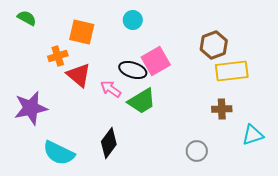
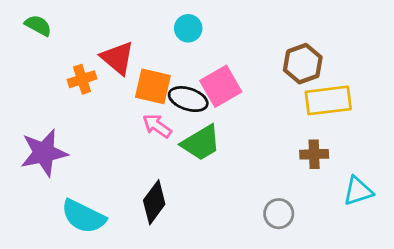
orange square: (82, 32) -> (153, 86), moved
red triangle: (79, 75) -> (117, 58), moved

